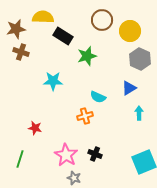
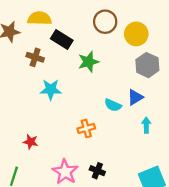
brown cross: (21, 52) -> (35, 57), moved
cyan semicircle: (98, 97) -> (113, 105), moved

